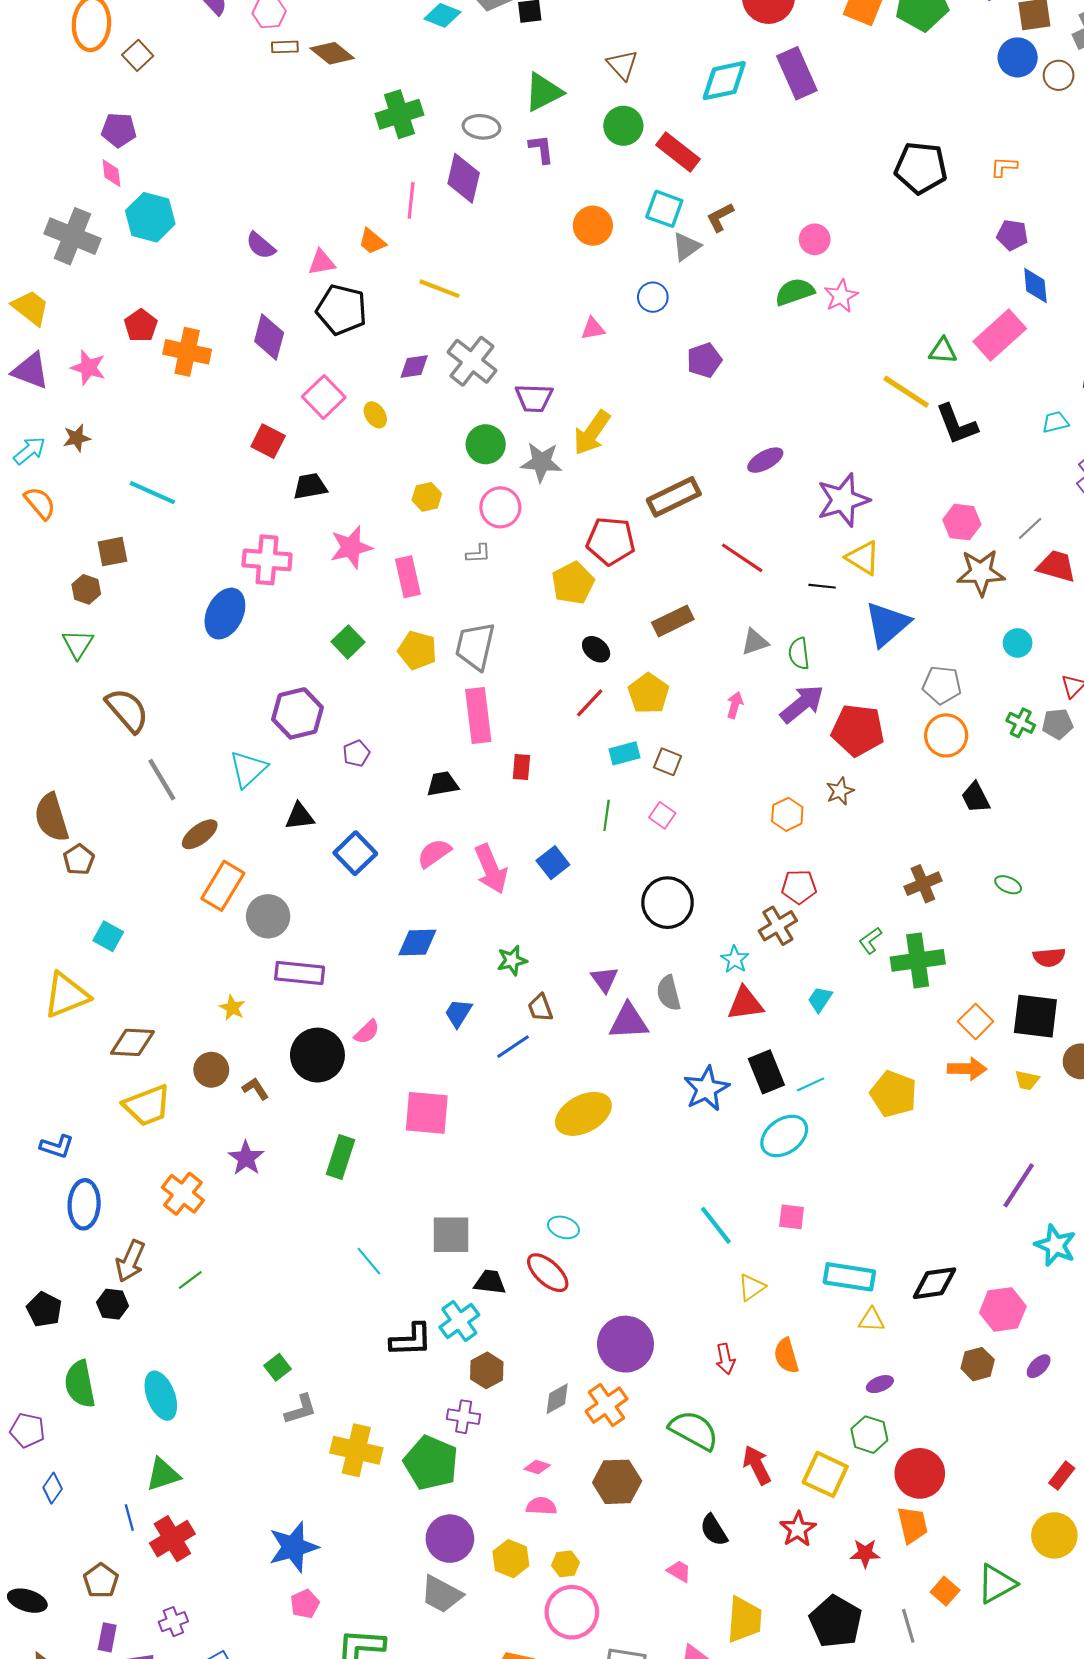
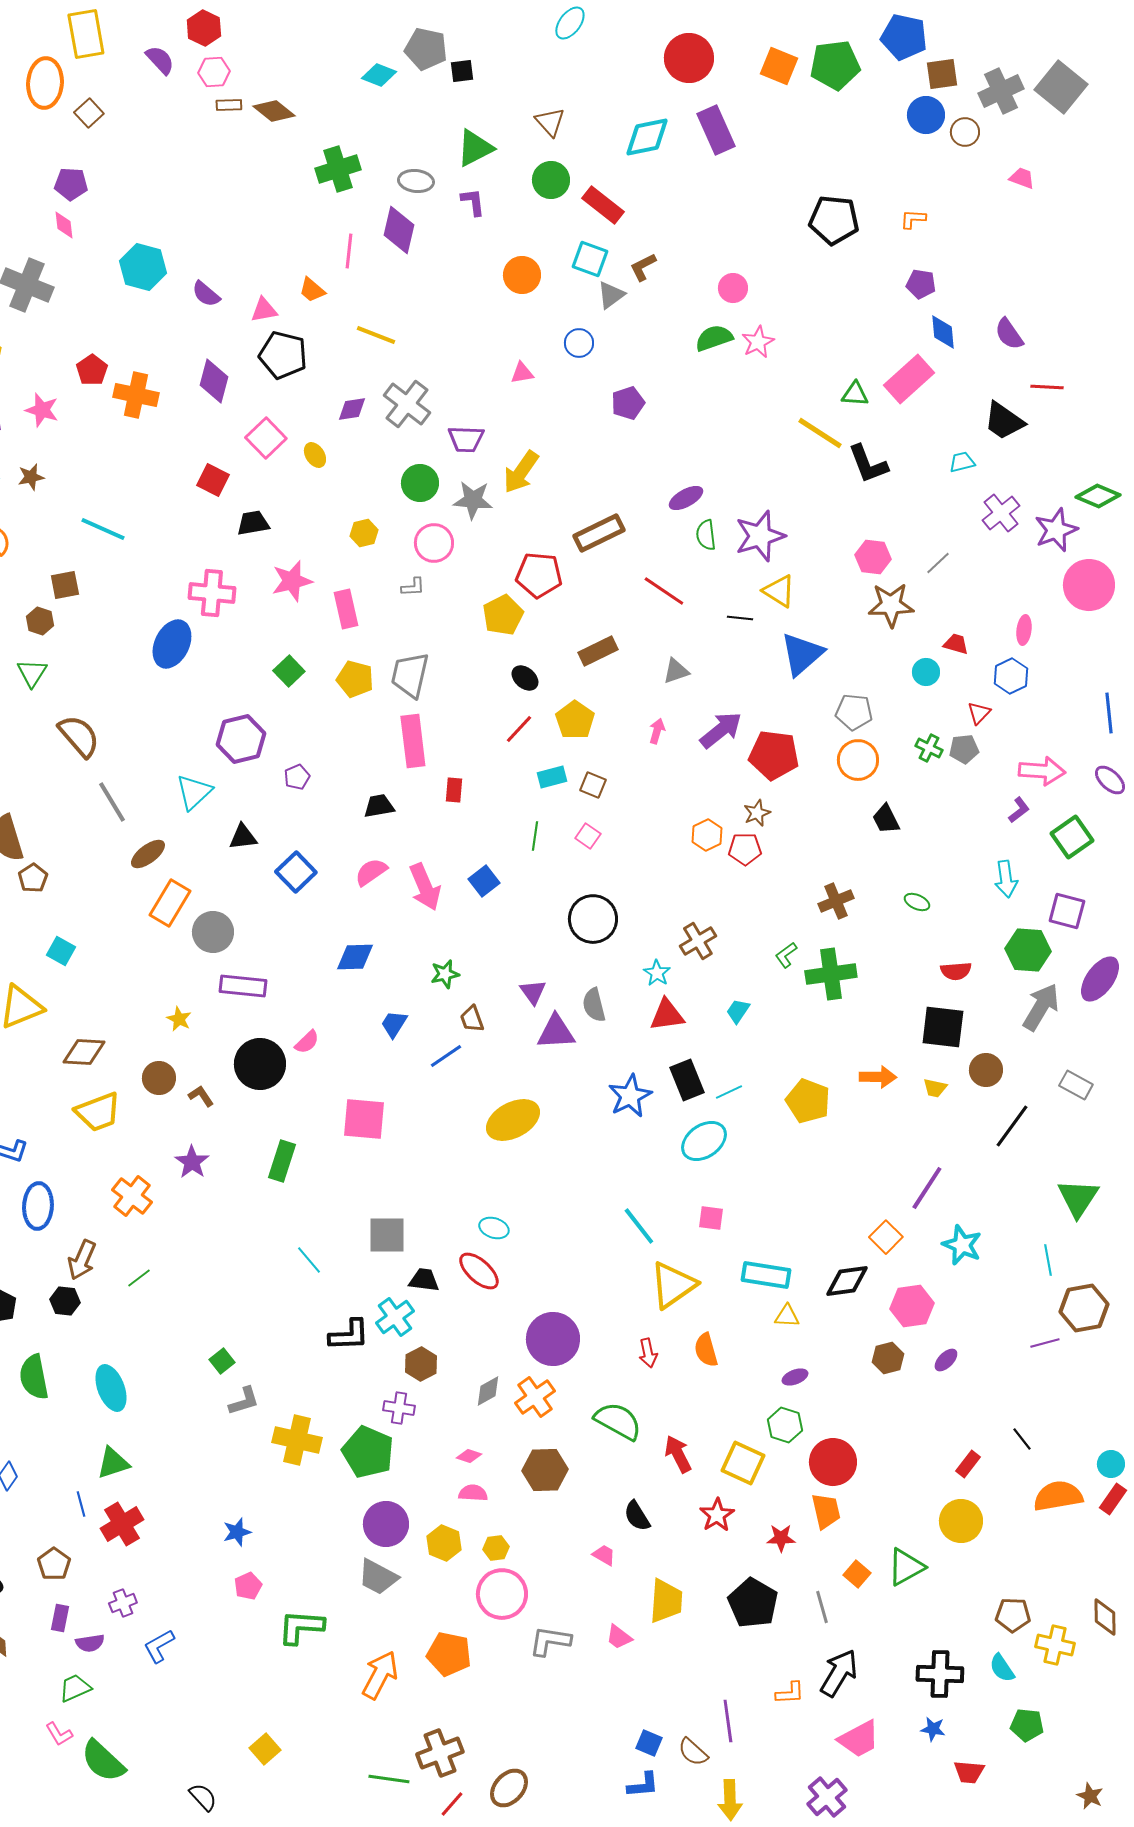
cyan hexagon: (150, 217) -> (143, 267), moved
red trapezoid: (1056, 566) -> (956, 644), moved, size x0.7
green semicircle: (799, 653) -> (706, 535), moved
red pentagon: (799, 887) -> (745, 849), moved
orange square: (976, 1021) -> (886, 1237), moved
yellow triangle: (752, 1287) -> (673, 1285), size x1.8
blue star: (293, 1547) -> (237, 1532), size x0.6

